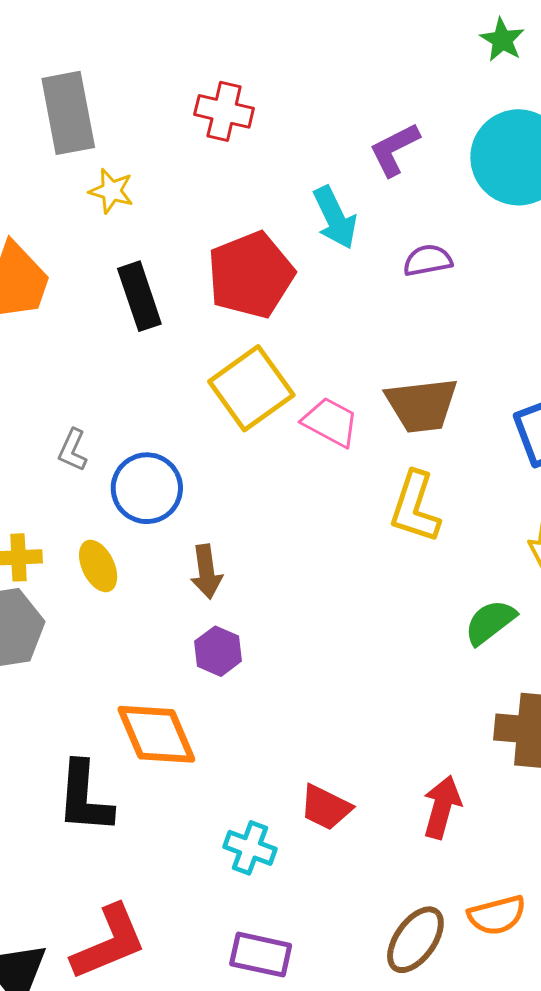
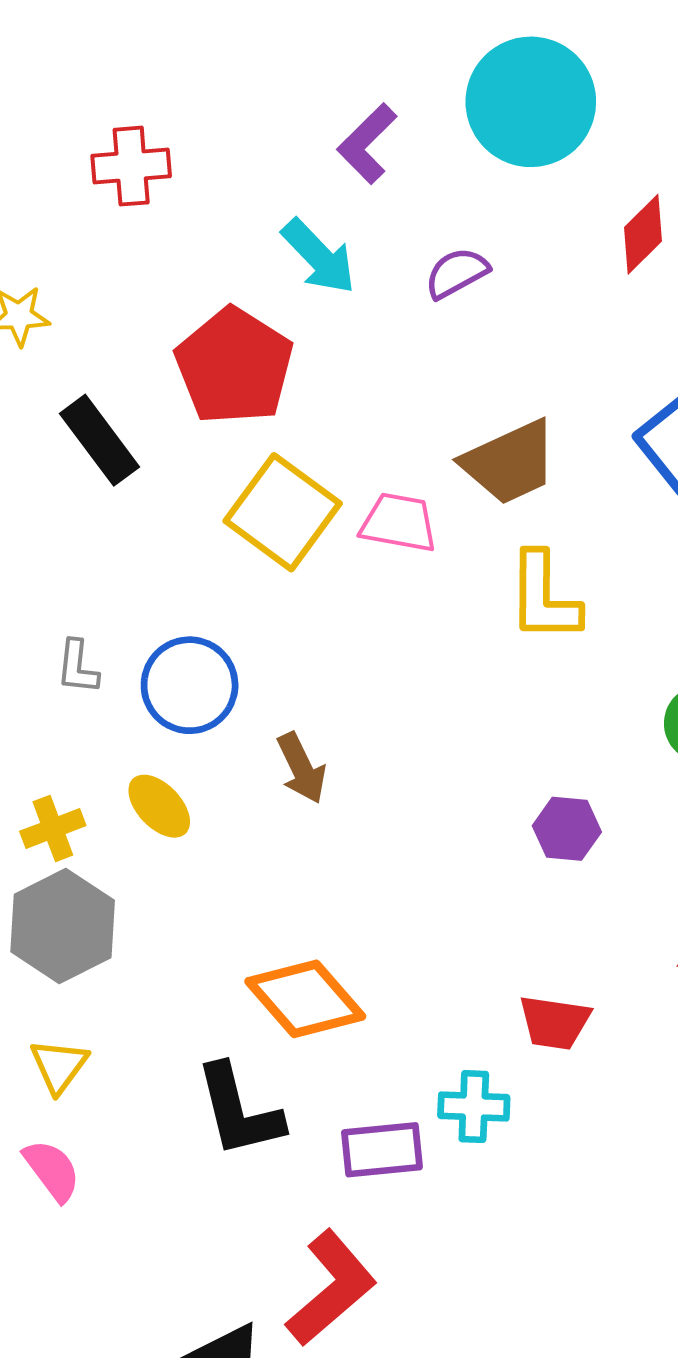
purple hexagon: (218, 651) -> (567, 829), moved
purple rectangle: (261, 955) -> (382, 1150), moved

